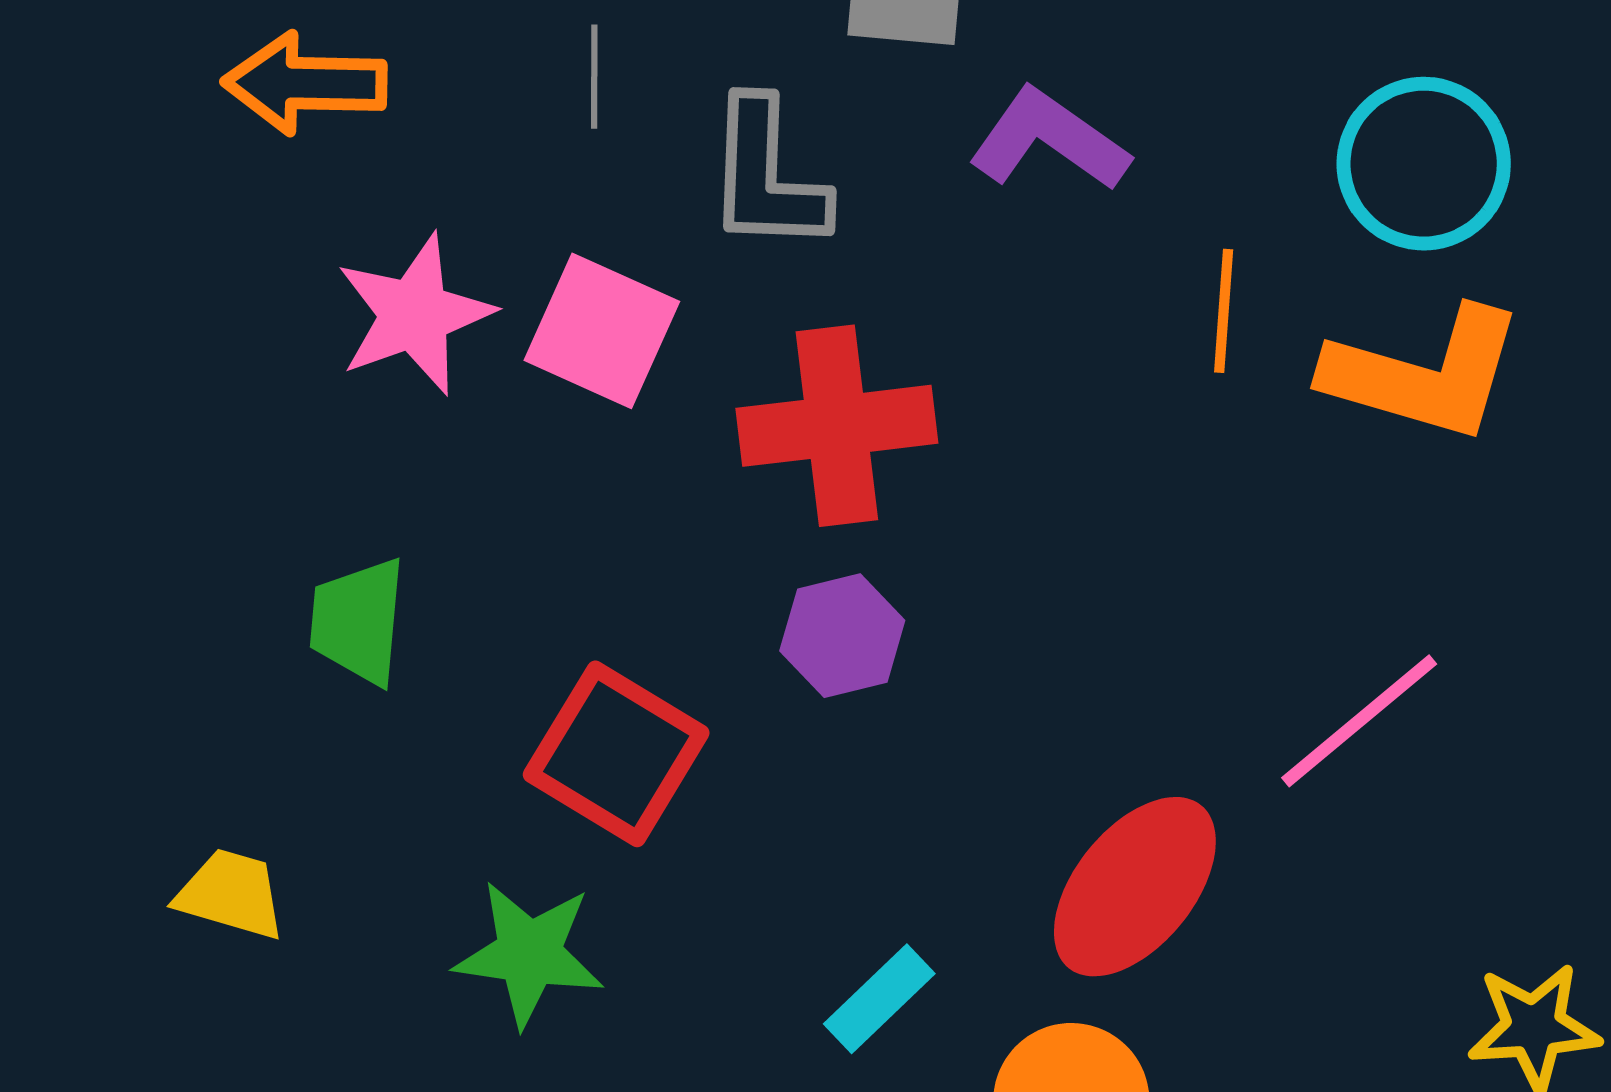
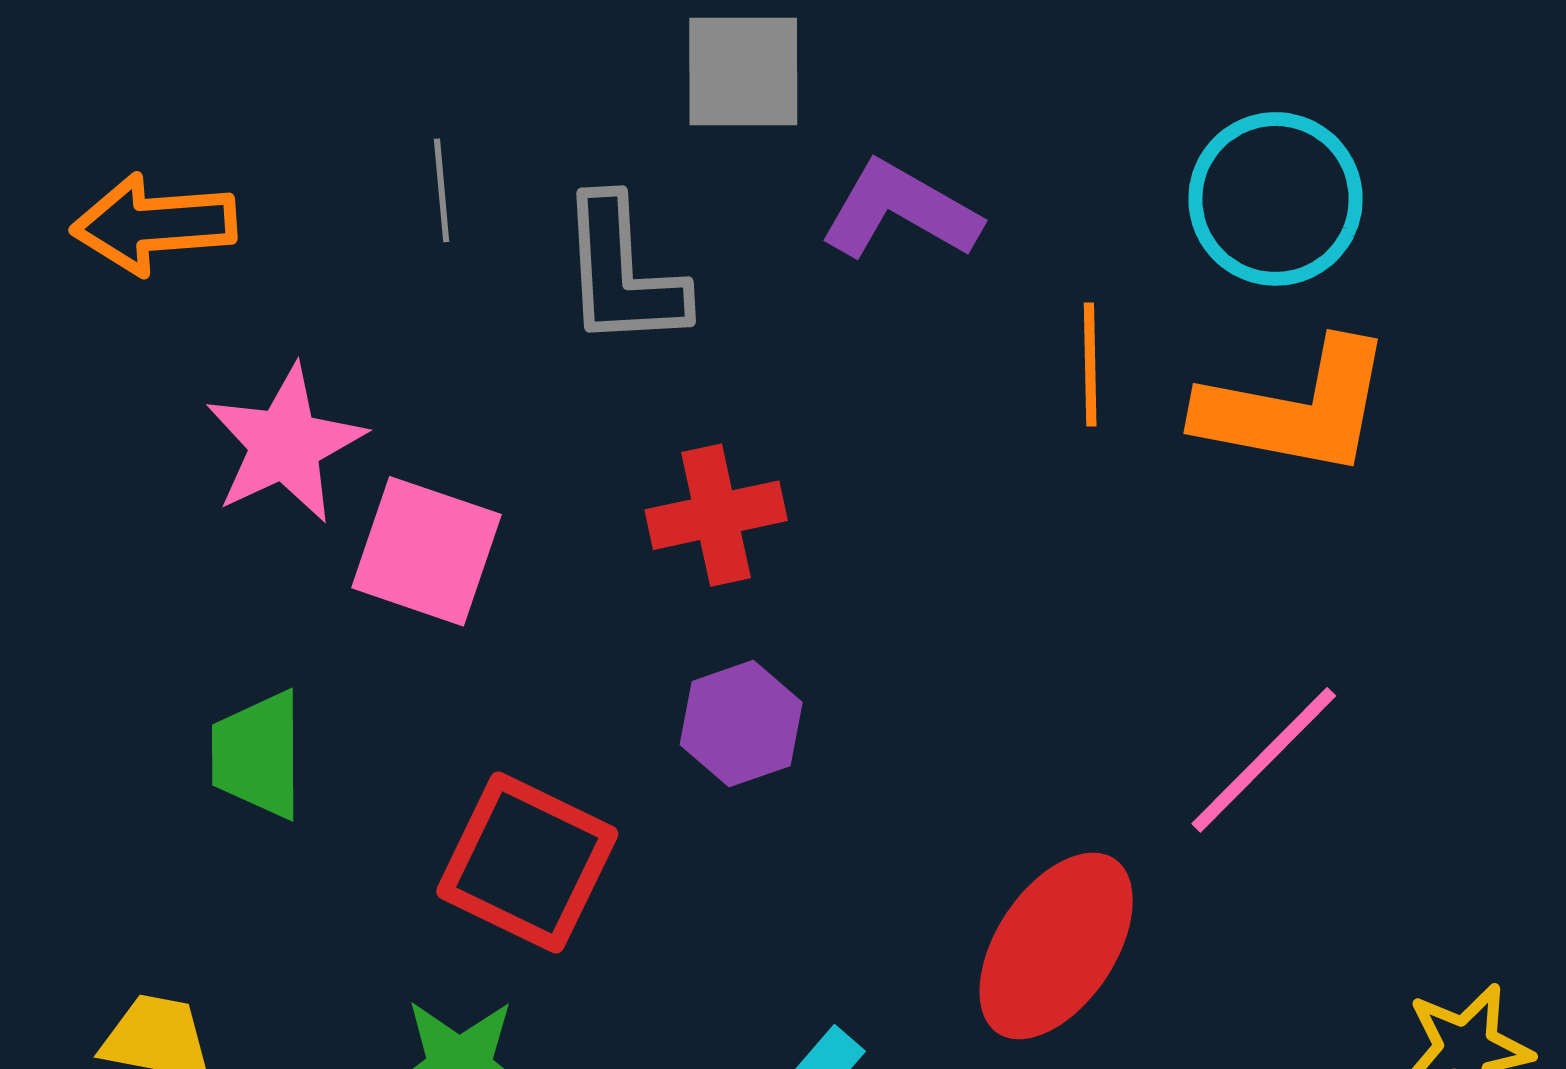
pink square: (602, 331) -> (426, 551), moved
red cross: (837, 426) -> (716, 515), size x0.7

